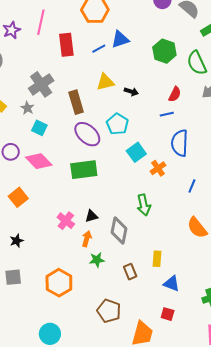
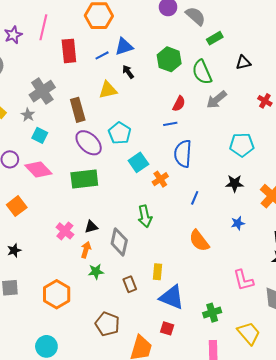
black arrow: (131, 92) -> (128, 72), moved, turned -144
blue triangle: (172, 284) -> (172, 297), size x1.5

